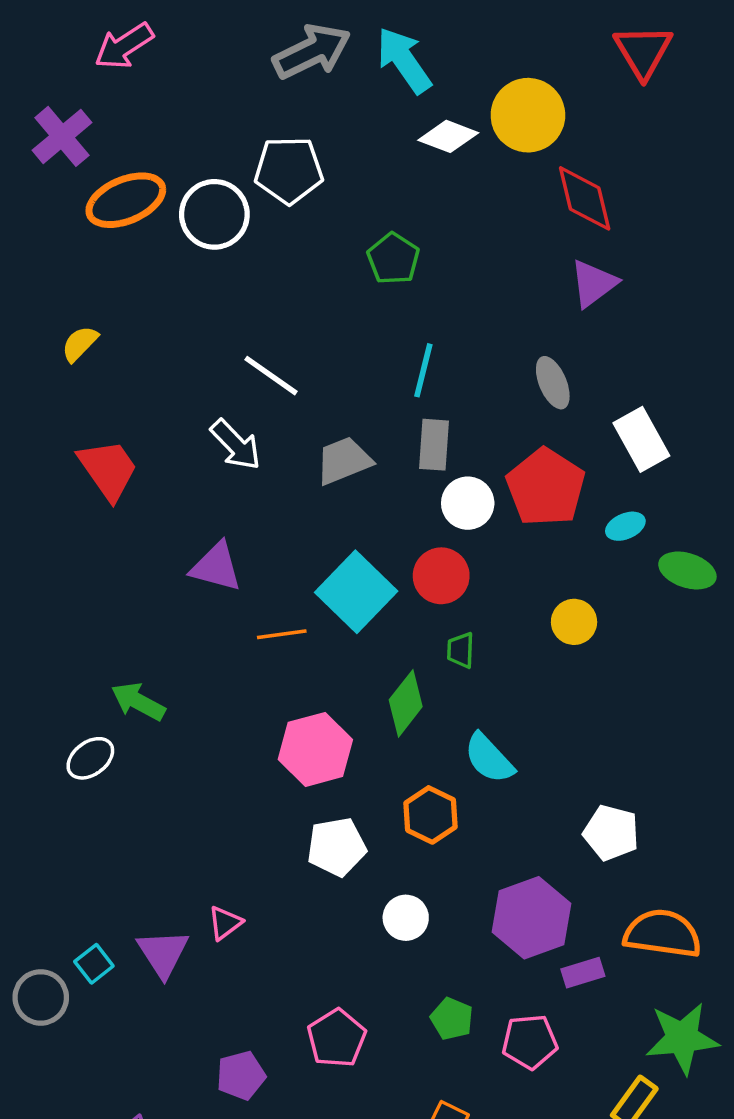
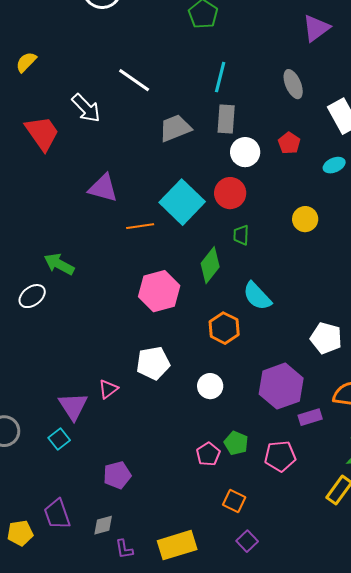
white arrow: (236, 445) -> (86, 108), moved
red pentagon: (546, 487) -> (289, 143), size x0.5
white pentagon: (337, 847) -> (153, 363), moved
cyan square: (94, 964) -> (59, 439), moved
pink pentagon: (337, 1038) -> (208, 454), moved, size x0.7

